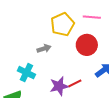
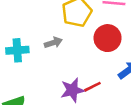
cyan cross: (26, 73) -> (17, 50), moved, turned -30

